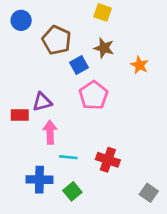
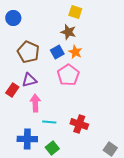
brown pentagon: (57, 40) -> (28, 52), moved
brown star: (104, 48) -> (68, 32), moved
orange star: (139, 65) -> (75, 52), moved
red rectangle: (20, 115) -> (12, 90), turned -56

